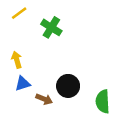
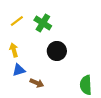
yellow line: (19, 13) -> (17, 21), moved
black circle: (68, 86) -> (57, 51), moved

